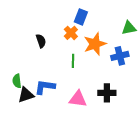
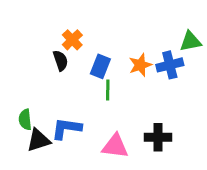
blue rectangle: (81, 17) -> (100, 66), moved
orange cross: (71, 33) -> (72, 40), moved
orange star: (95, 44) -> (140, 65), size x0.7
blue cross: (120, 56) -> (170, 65), moved

